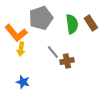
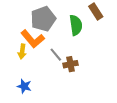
brown rectangle: (91, 23) -> (96, 11), moved
orange L-shape: (16, 33) -> (33, 39), moved

